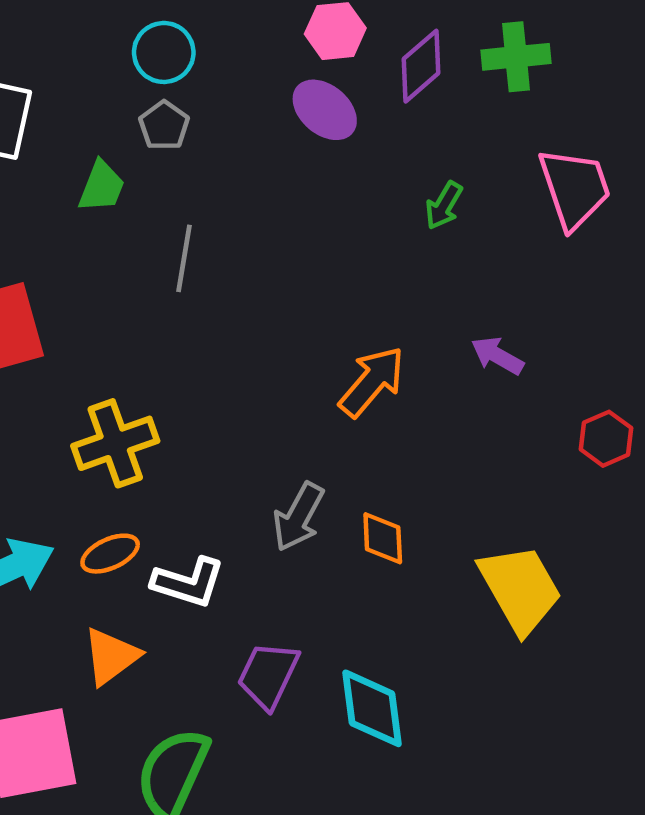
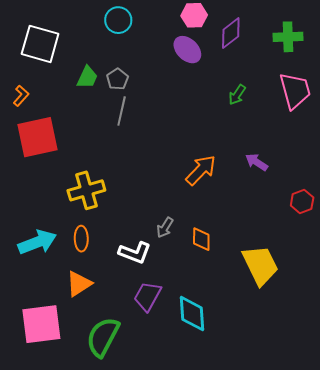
green cross: (516, 57) -> (288, 37), moved
gray pentagon: (164, 126) -> (117, 79), moved
gray arrow: (298, 517) -> (165, 228), size x0.7
orange ellipse: (110, 554) -> (81, 239), turned -70
white L-shape: (188, 582) -> (135, 253), moved

